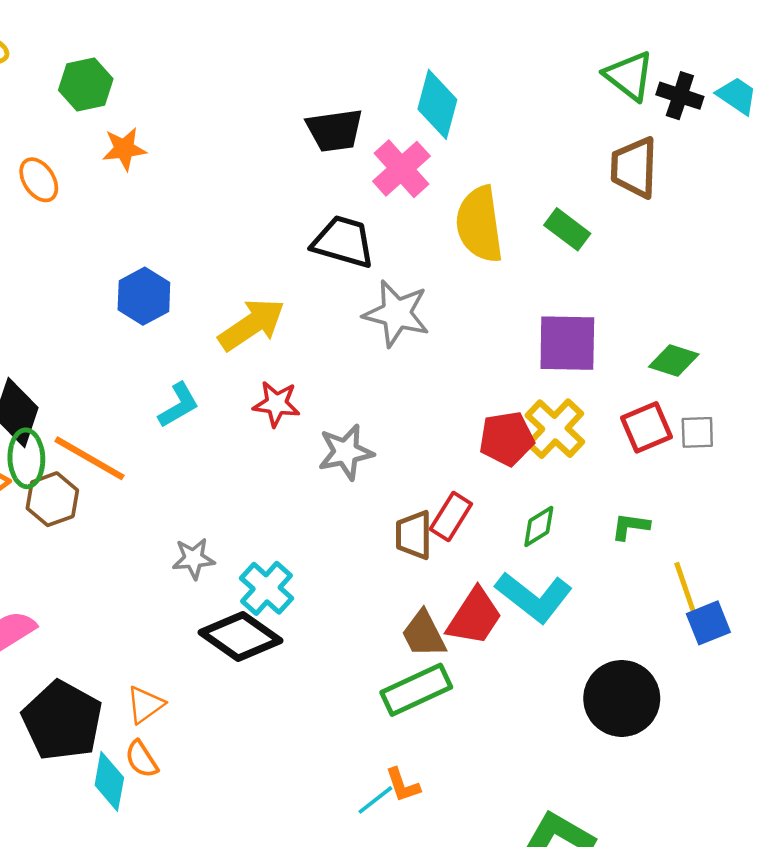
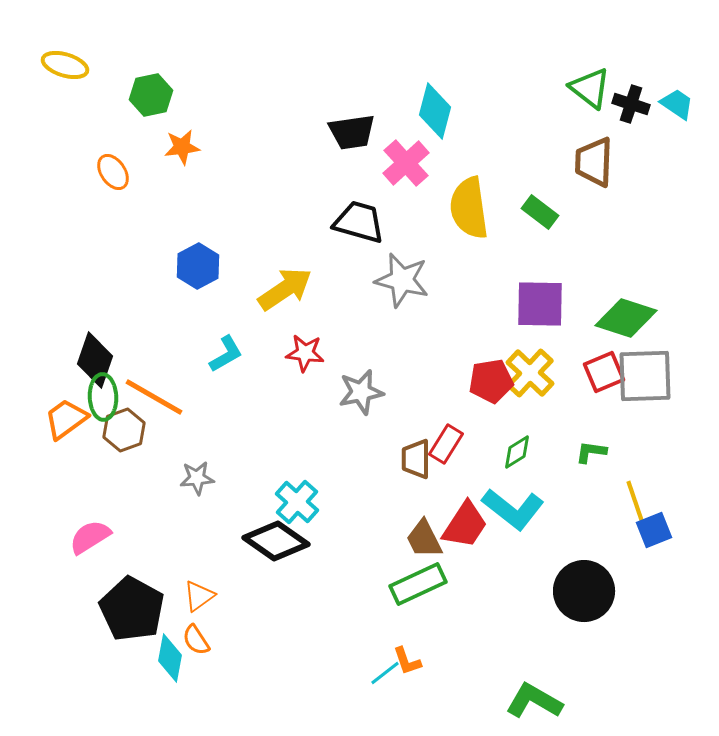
green diamond: (674, 361) -> (626, 318), size x1.5
gray square: (697, 432) -> (645, 376), size x2.0
gray star: (193, 559) -> (197, 478), moved

